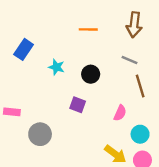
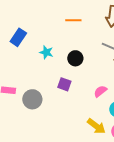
pink semicircle: (120, 113) -> (100, 91), turned -152
gray circle: (40, 134) -> (32, 99), moved

